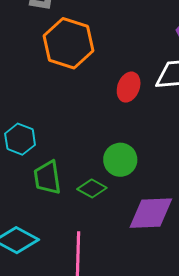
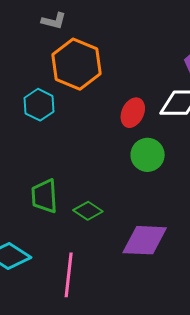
cyan hexagon: (20, 139) -> (39, 105), moved
green circle: (120, 160) -> (148, 155), moved

